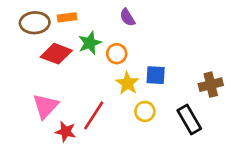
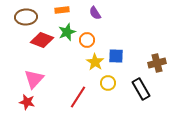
orange rectangle: (67, 17) -> (62, 10), moved
red line: (94, 115) -> (78, 97), moved
red star: (66, 132) -> (27, 102), moved

